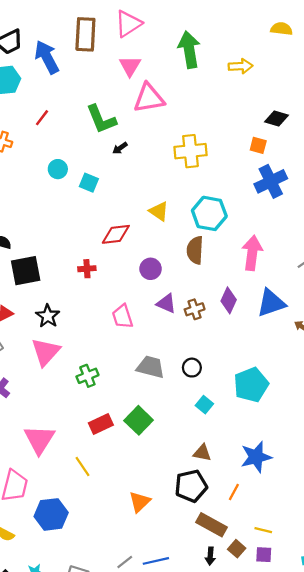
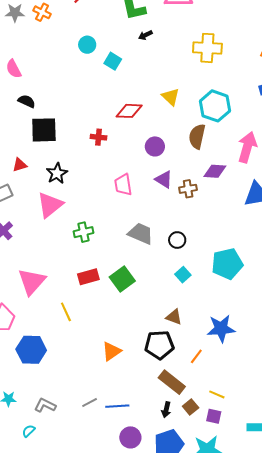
purple diamond: (229, 300) -> (215, 171), moved, turned 60

